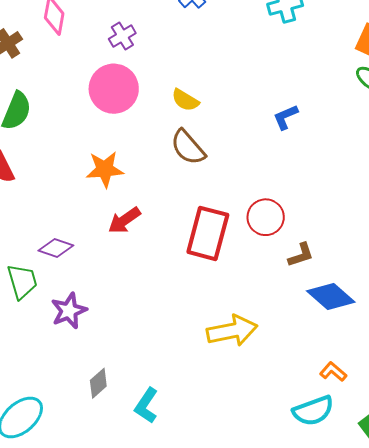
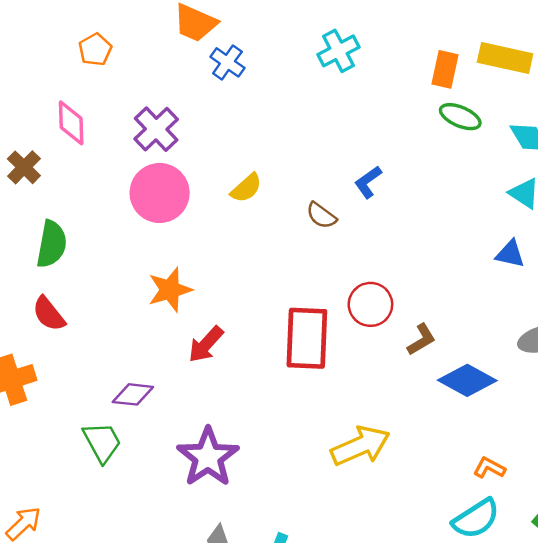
purple cross: (122, 36) -> (156, 129), size x1.4
yellow semicircle: (185, 100) -> (246, 188), turned -60
brown semicircle: (188, 147) -> (321, 215), moved, size x0.7
purple star: (69, 311) -> (208, 457), moved, size x1.4

